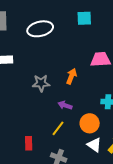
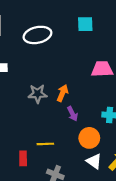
orange arrow: (71, 76) -> (62, 93), moved
purple arrow: (65, 105) -> (72, 114), moved, turned -136
yellow line: (58, 128) -> (45, 144), moved, turned 49

